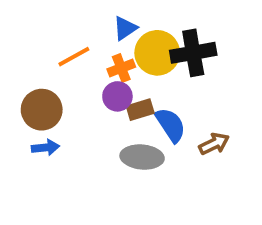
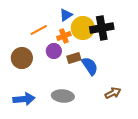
purple circle: (117, 96) -> (54, 51), moved
brown arrow: (214, 144) -> (113, 93), moved
blue arrow: (45, 148) -> (24, 99), moved, size x1.5
gray ellipse: (142, 157) -> (63, 96), moved

